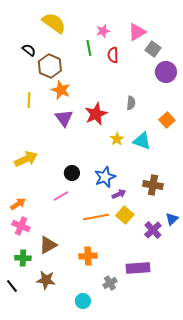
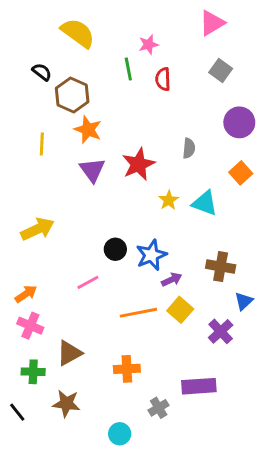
pink triangle: (137, 32) -> (212, 23), moved
purple circle: (166, 72) -> (239, 122), moved
black circle: (72, 173) -> (115, 249), moved
blue triangle: (172, 219) -> (244, 301), moved

